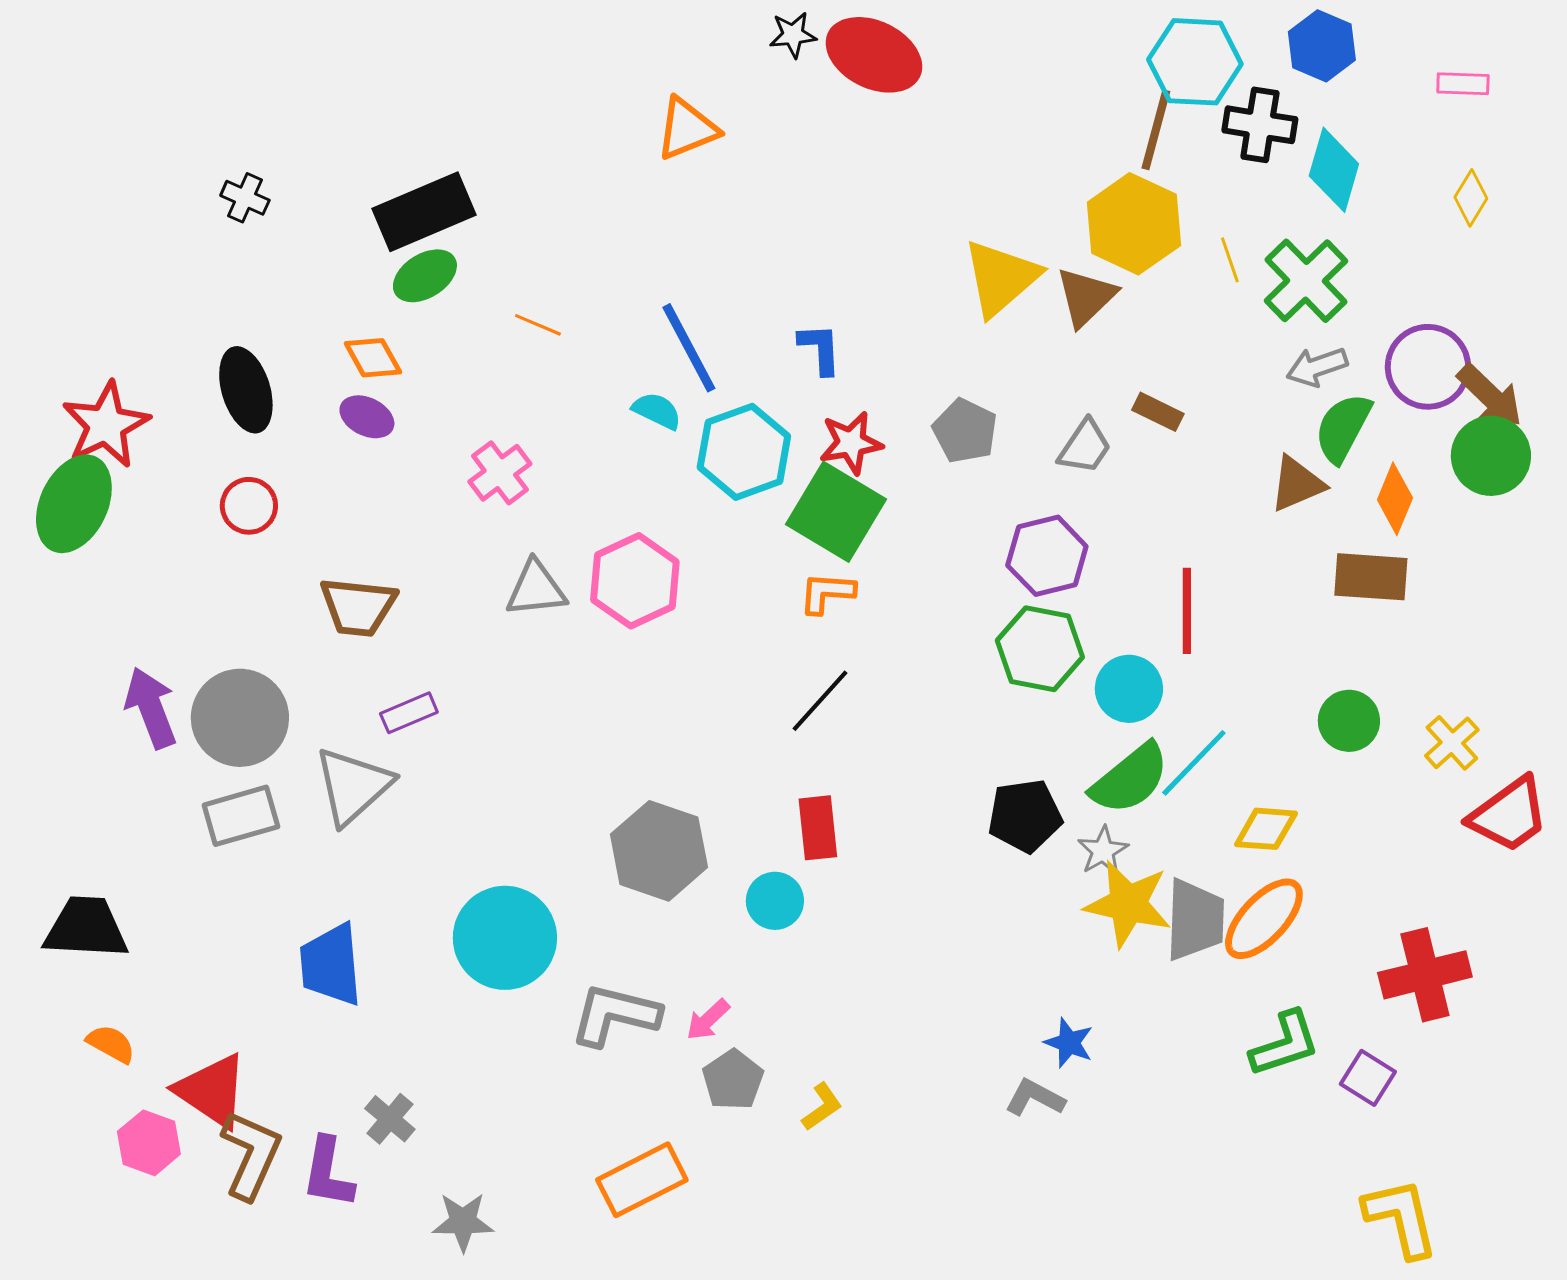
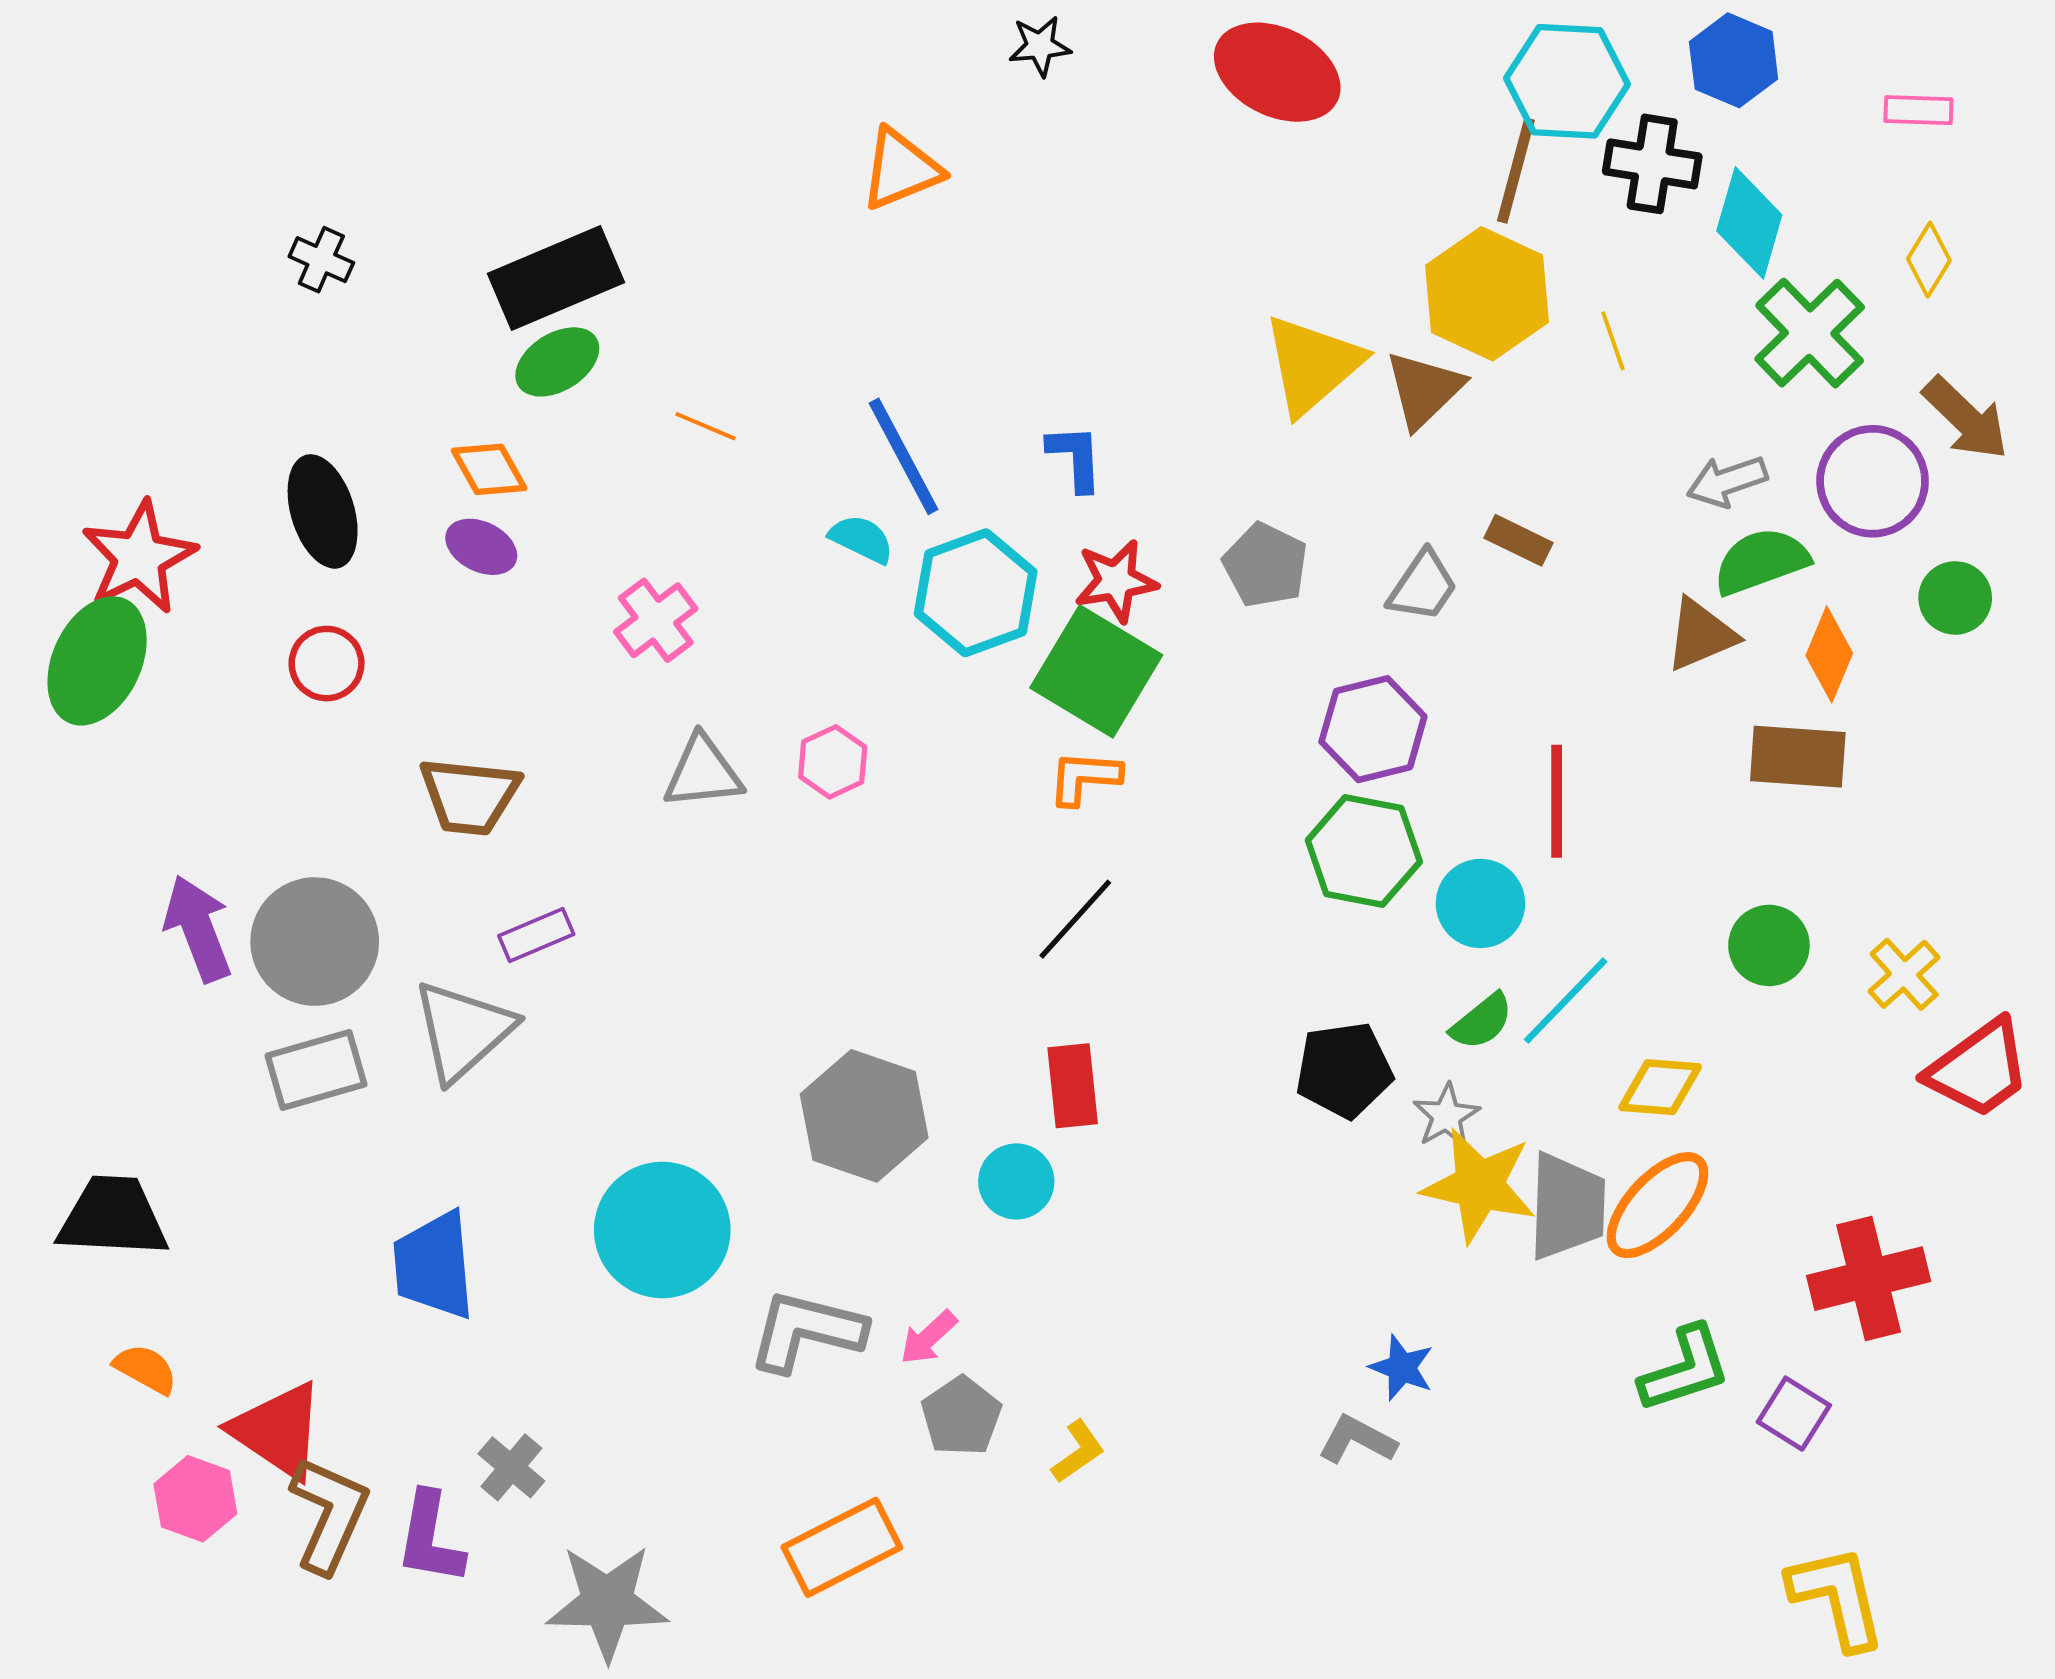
red ellipse: (874, 55) -> (1277, 72), moved
green cross: (1306, 281) -> (1810, 333), moved
brown arrow: (1490, 396) -> (1966, 418), moved
green semicircle: (1343, 428) -> (1761, 561), turned 42
green circle: (1491, 456) -> (1955, 598), size x0.7
pink hexagon: (635, 581) -> (833, 762), size x0.6
green semicircle: (1130, 779) -> (1482, 1022), size x0.6
gray star: (463, 1222) -> (607, 1602), size x1.5

